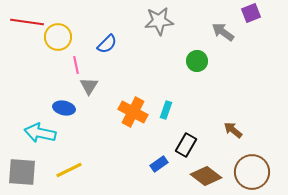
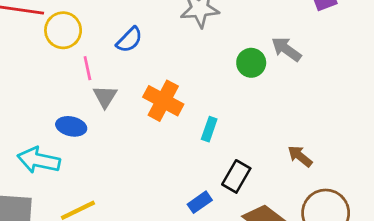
gray arrow: (223, 32) -> (286, 49), moved
orange cross: (133, 112) -> (163, 101), moved

